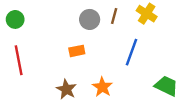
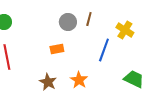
yellow cross: (147, 14) -> (125, 30), moved

